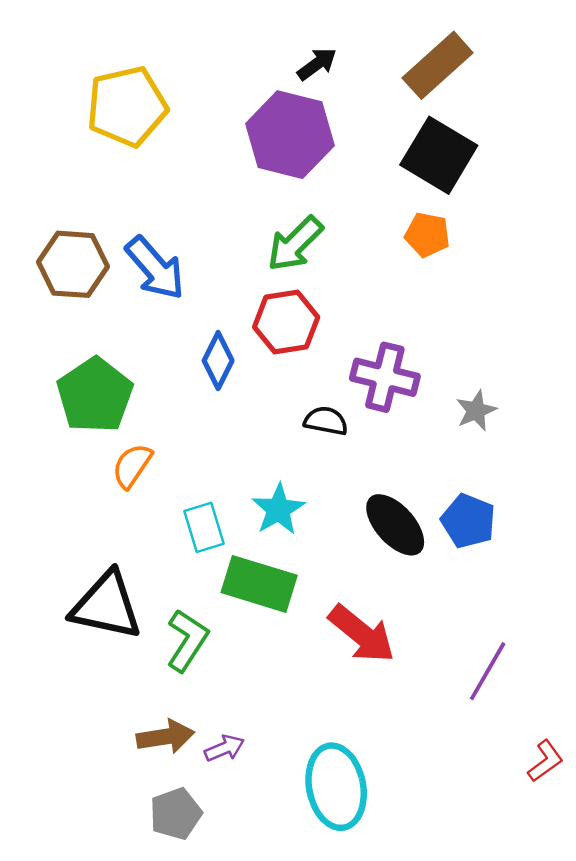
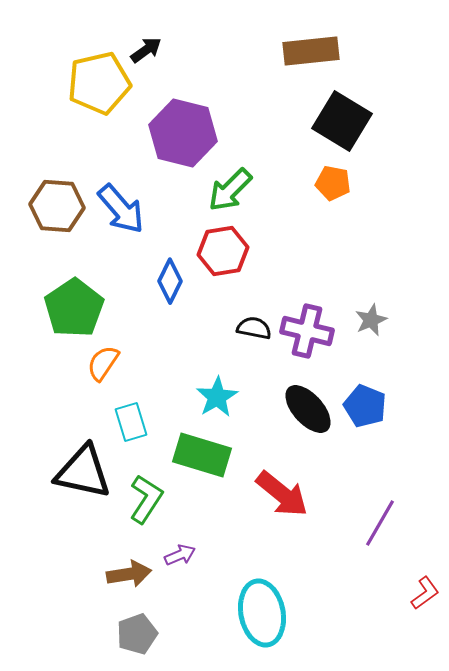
black arrow: (317, 64) -> (146, 50), moved
brown rectangle: (438, 65) -> (311, 51), moved, turned 36
purple hexagon: (290, 135) -> (183, 133), moved
purple cross: (385, 377) -> (307, 331), moved
cyan rectangle: (204, 527) -> (131, 422), moved
purple arrow: (224, 748) -> (180, 555), moved

